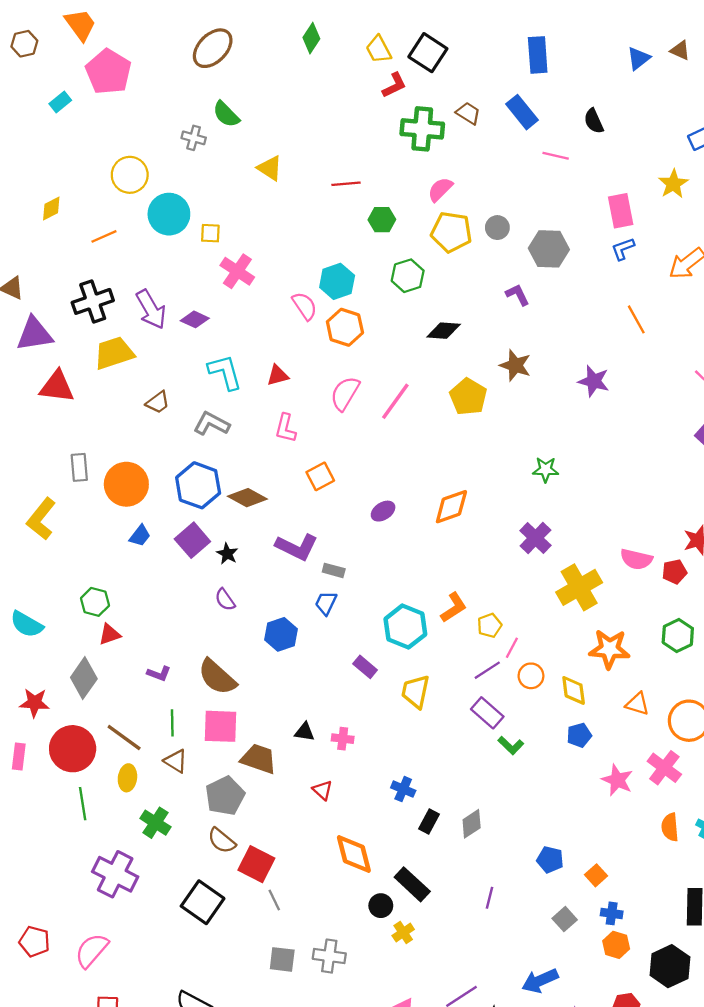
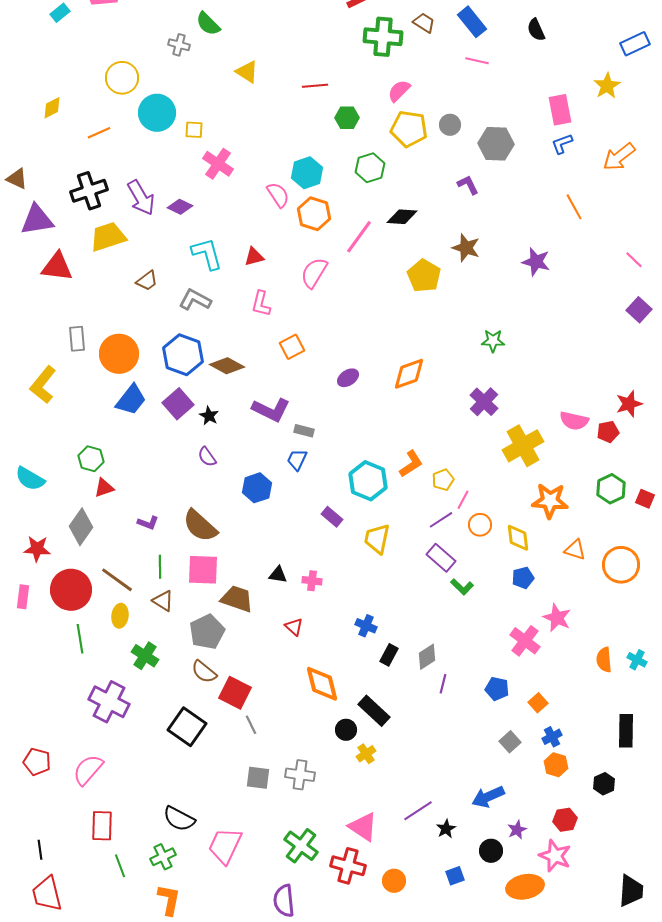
pink line: (556, 156) -> (477, 61), moved
pink line: (395, 401) -> (359, 237), moved
blue trapezoid: (140, 536) -> (131, 400), size x1.6
pink cross: (664, 768) -> (525, 641), moved
purple line: (489, 898) -> (443, 684), moved
blue cross: (612, 913) -> (552, 737), turned -36
black hexagon: (670, 966) -> (604, 784), size x0.6

